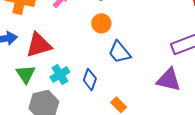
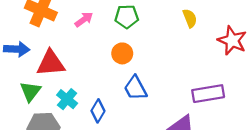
cyan cross: (60, 74) -> (67, 99), turned -30

